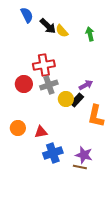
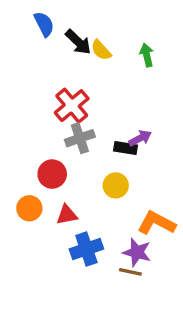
red cross: (44, 65) -> (72, 106), turned -30
red circle: (24, 84) -> (52, 174), moved
yellow circle: (66, 99) -> (116, 185), moved
black rectangle: (77, 100) -> (126, 148), moved, turned 56
orange L-shape: (96, 116) -> (156, 223), moved, turned 105

